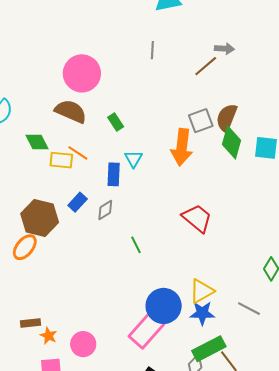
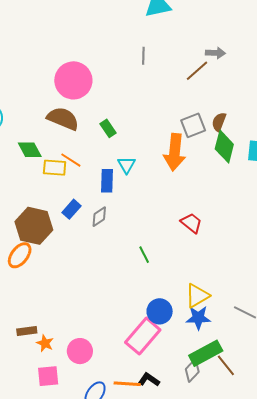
brown semicircle: (227, 118) -> (219, 122), size x0.7
red trapezoid: (197, 218) -> (191, 223), size x0.7
green line: (136, 245) -> (144, 255), moved
blue circle: (164, 306) -> (160, 311), size x0.7

